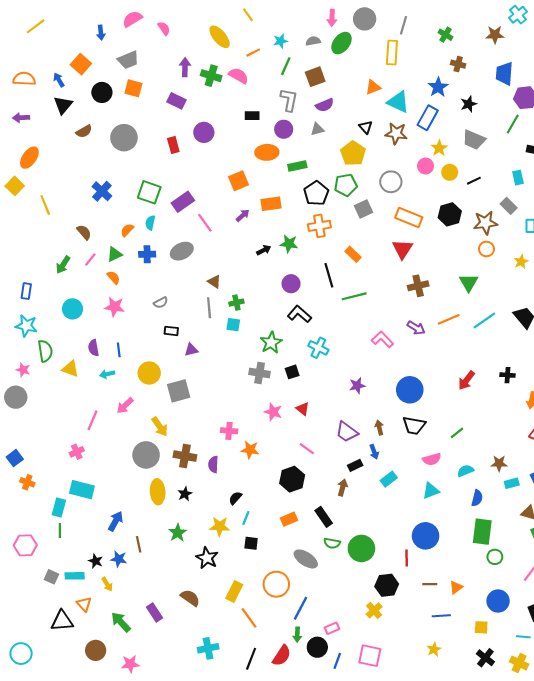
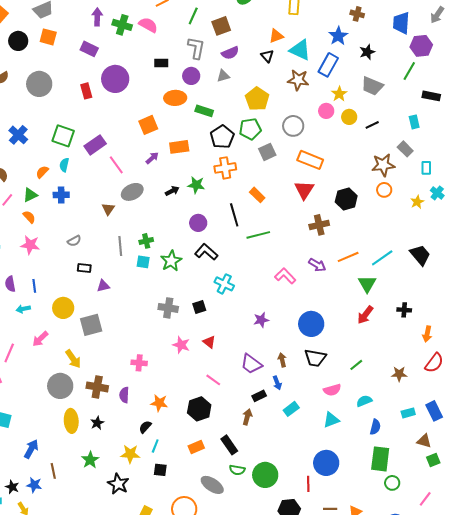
black triangle: (366, 127) -> (267, 56), moved
purple circle: (204, 132) -> (115, 79), size x1.4
green rectangle: (297, 166) -> (204, 111), turned 30
black hexagon: (450, 214) -> (346, 199), moved
gray ellipse: (182, 251) -> (132, 192), moved
brown triangle: (214, 282) -> (108, 209), moved, turned 32
green triangle: (469, 283) -> (367, 284), moved
green star: (271, 343) -> (171, 261), moved
orange star: (250, 450) -> (159, 403), moved
brown star: (499, 463) -> (399, 374), moved

